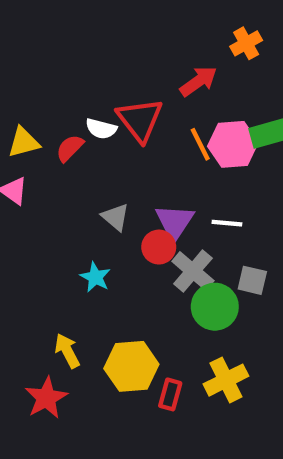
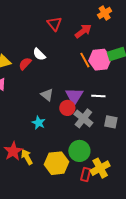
red triangle: (140, 120) -> (54, 24), moved, size x0.7
white semicircle: (101, 129) -> (39, 54), turned 32
green circle: (215, 307) -> (79, 151), moved
red rectangle: (170, 394) -> (86, 174), moved
red star: (46, 398) -> (13, 151), moved

